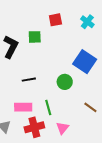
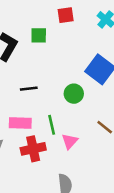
pink triangle: (62, 128) -> (70, 141), moved

